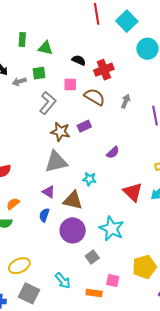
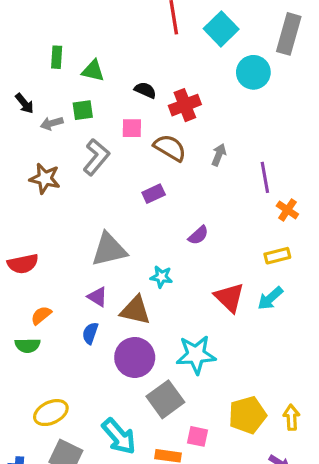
brown star: (60, 132) -> (45, 178), moved
cyan star: (112, 229) -> (196, 355), turned -30
gray square: (92, 257) -> (165, 399), size x1.6
cyan arrow: (63, 281) -> (119, 436), size x1.4

